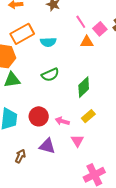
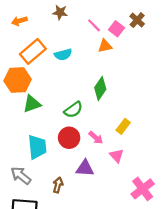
green semicircle: (50, 75) -> (73, 110), moved
green diamond: (84, 87) -> (100, 88), moved
pink arrow: (62, 121) -> (96, 138), turned -144

